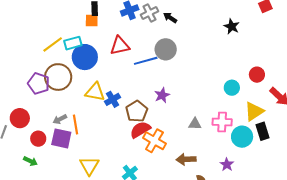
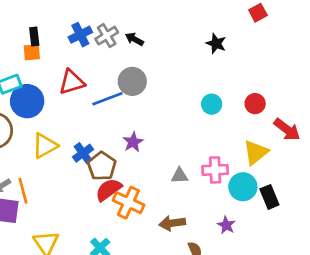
cyan circle: (232, 88) -> (212, 104), moved
yellow triangle: (95, 92) -> (45, 146), turned -35
blue cross: (113, 99) -> (83, 153), moved
black rectangle: (263, 131) -> (269, 197), moved

